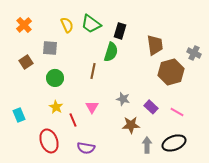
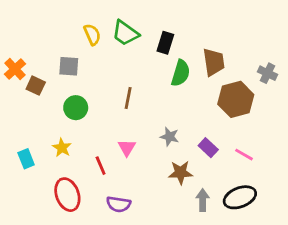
orange cross: (24, 25) -> (15, 69), moved
green semicircle: (111, 52) -> (181, 73), moved
brown square: (26, 62) -> (36, 86), turned -32
yellow star: (56, 107) -> (62, 148), moved

